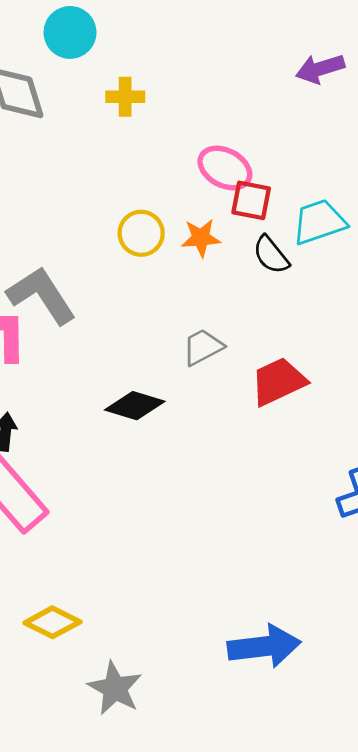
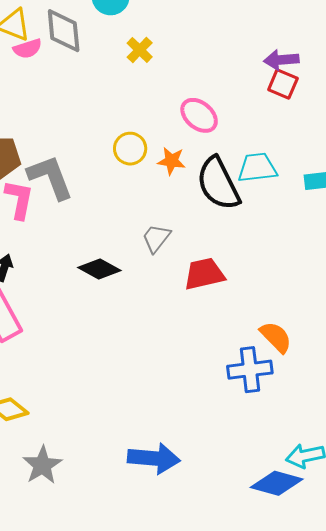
yellow cross: (125, 97) -> (140, 50), turned 32
red square: (251, 200) -> (283, 84), moved
black semicircle: (271, 255) -> (218, 184), size x1.8
gray trapezoid: (203, 347) -> (156, 238), turned -36

